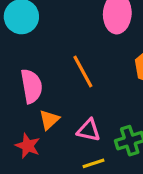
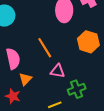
pink triangle: (89, 130) -> (57, 71), moved

